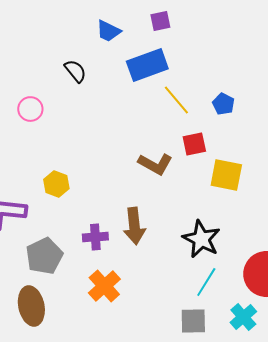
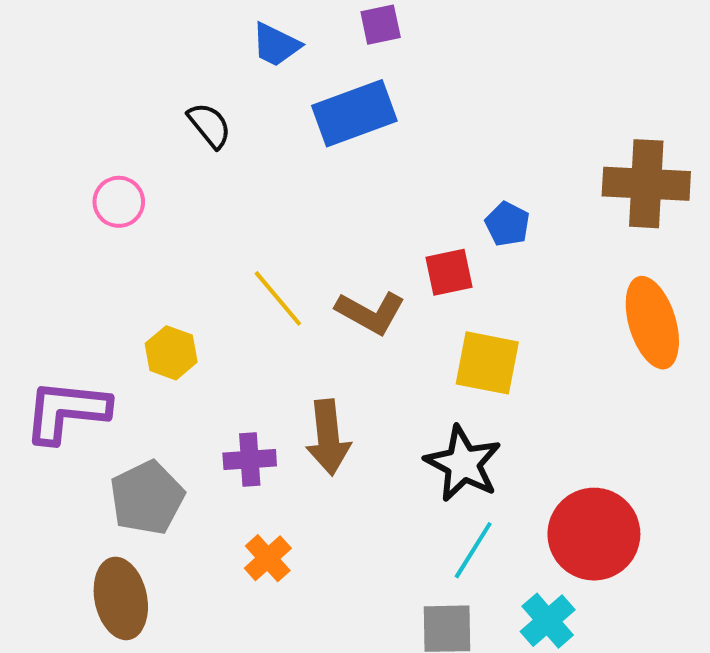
yellow line: (176, 100) -> (278, 298), moved
blue pentagon: (223, 104) -> (507, 224), moved
yellow square: (226, 175) -> (487, 363), moved
orange cross: (104, 286) -> (268, 558), size x0.7

